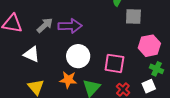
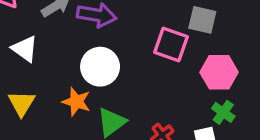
pink square: (114, 63) -> (171, 44), moved

